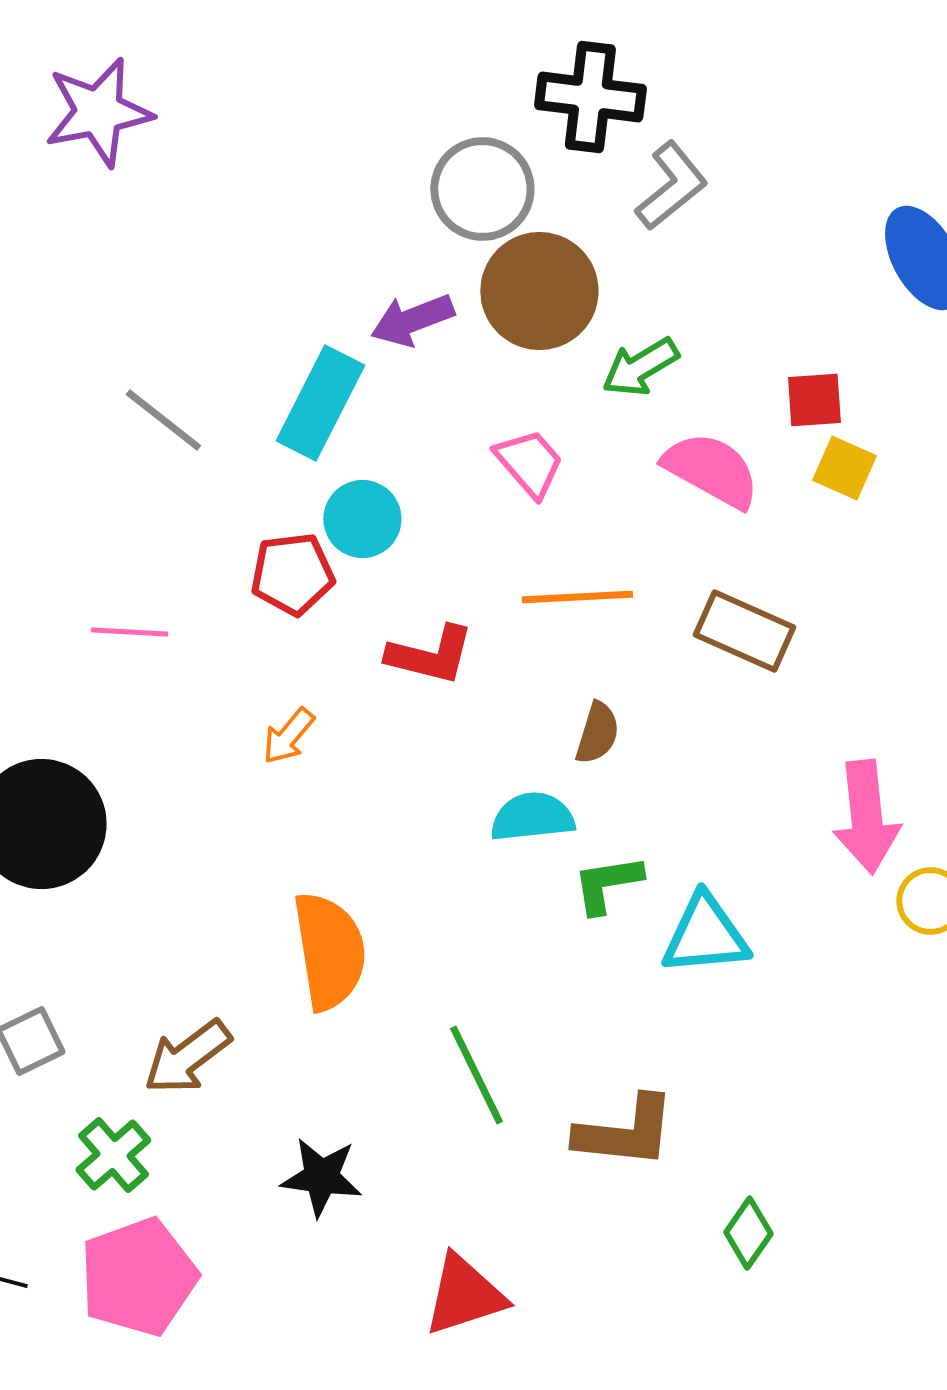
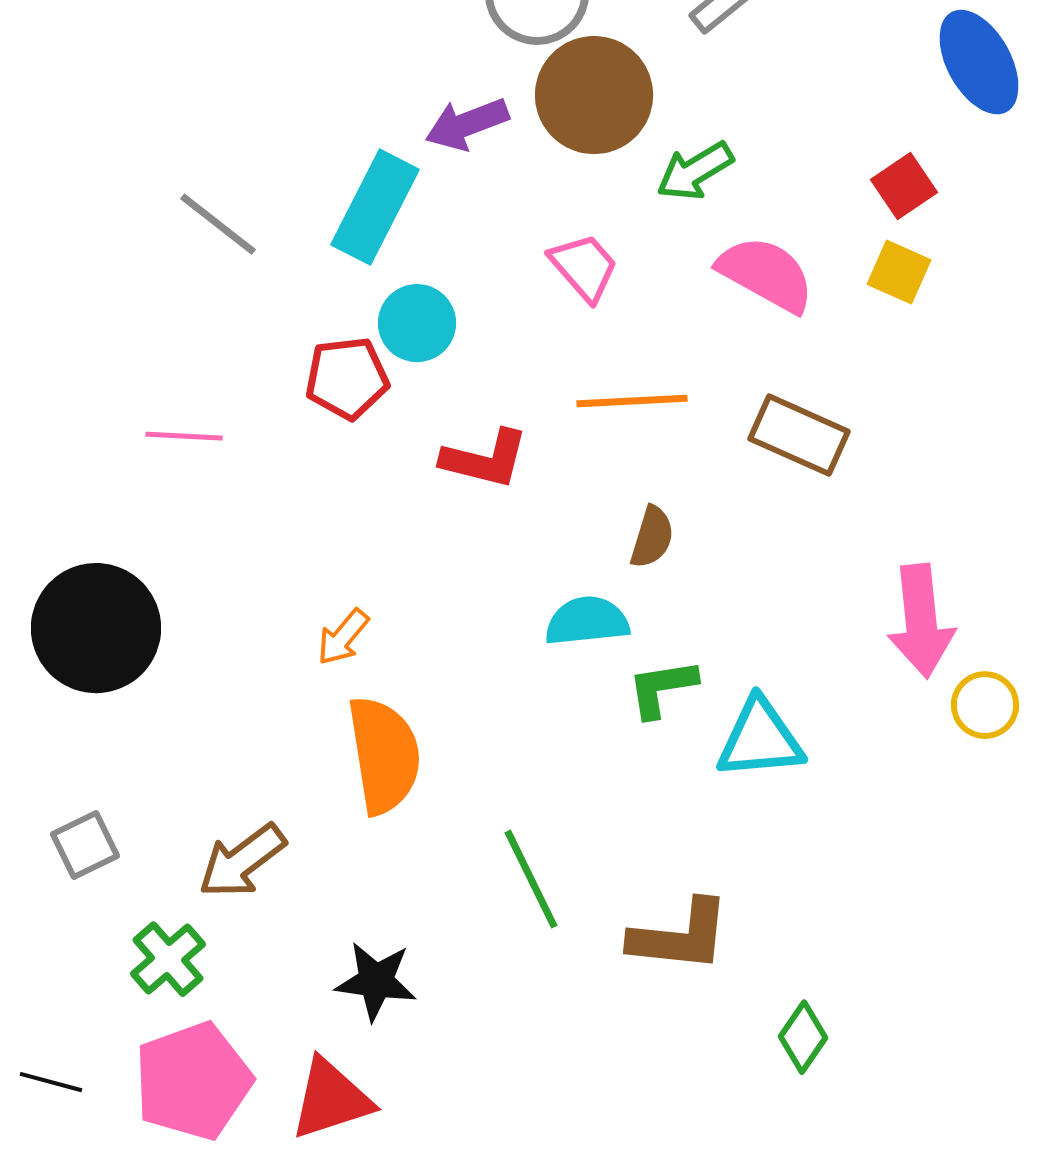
red square: (814, 400) -> (904, 186), moved, turned -30
orange arrow: (288, 736) -> (343, 637), moved
red triangle: (464, 1295) -> (331, 1099), moved

